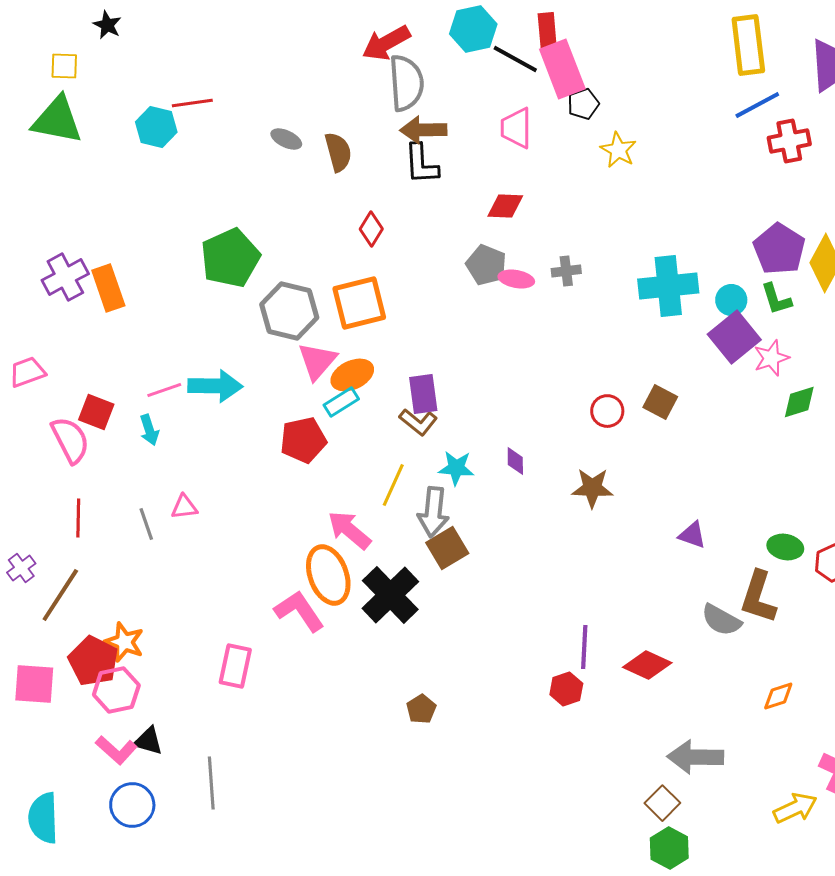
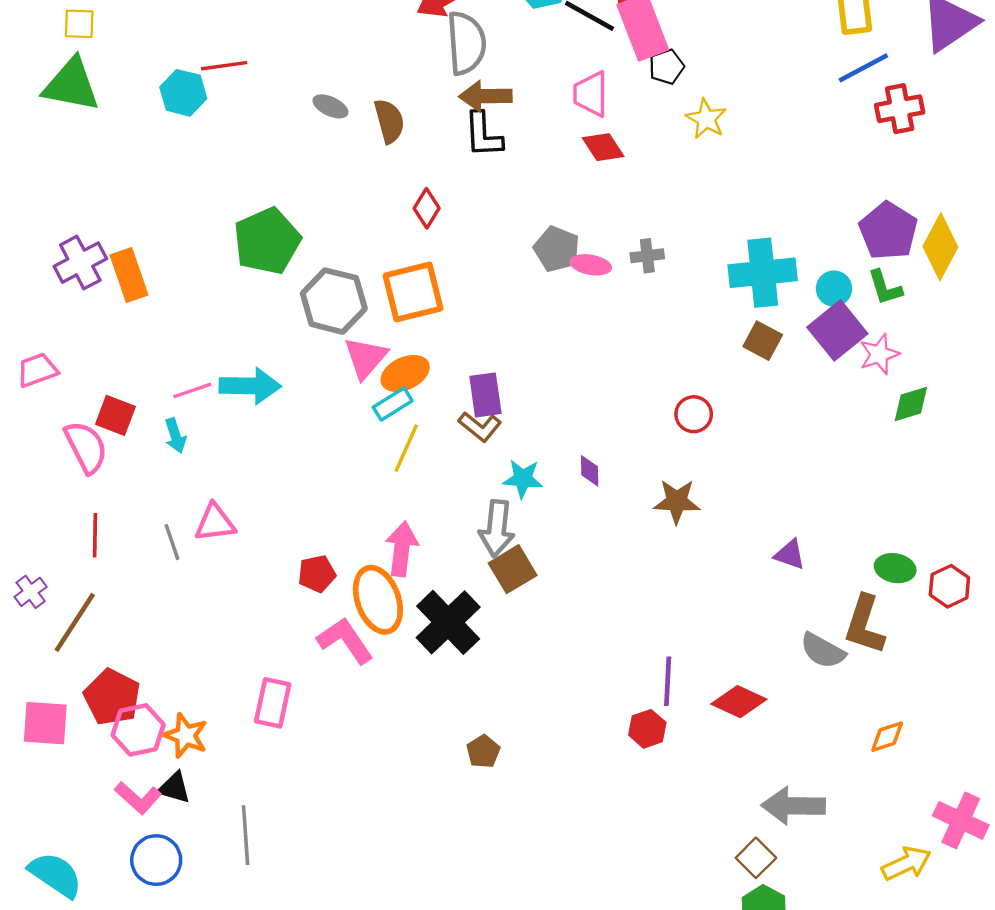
red diamond: (505, 206) -> (603, 147), moved, turned 54
brown square: (660, 402) -> (763, 341), moved
red pentagon: (303, 440) -> (317, 574), moved, size x0.7
yellow line: (393, 485) -> (406, 448), moved
pink triangle: (184, 507) -> (215, 523), size x1.4
pink arrow: (349, 530) -> (402, 549), turned 57
orange star: (124, 642) -> (186, 736), moved
cyan semicircle: (43, 818) -> (55, 875), turned 126

